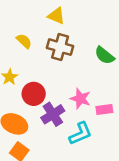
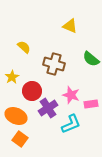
yellow triangle: (56, 16) -> (70, 26), moved
brown cross: (60, 47) -> (54, 64), moved

